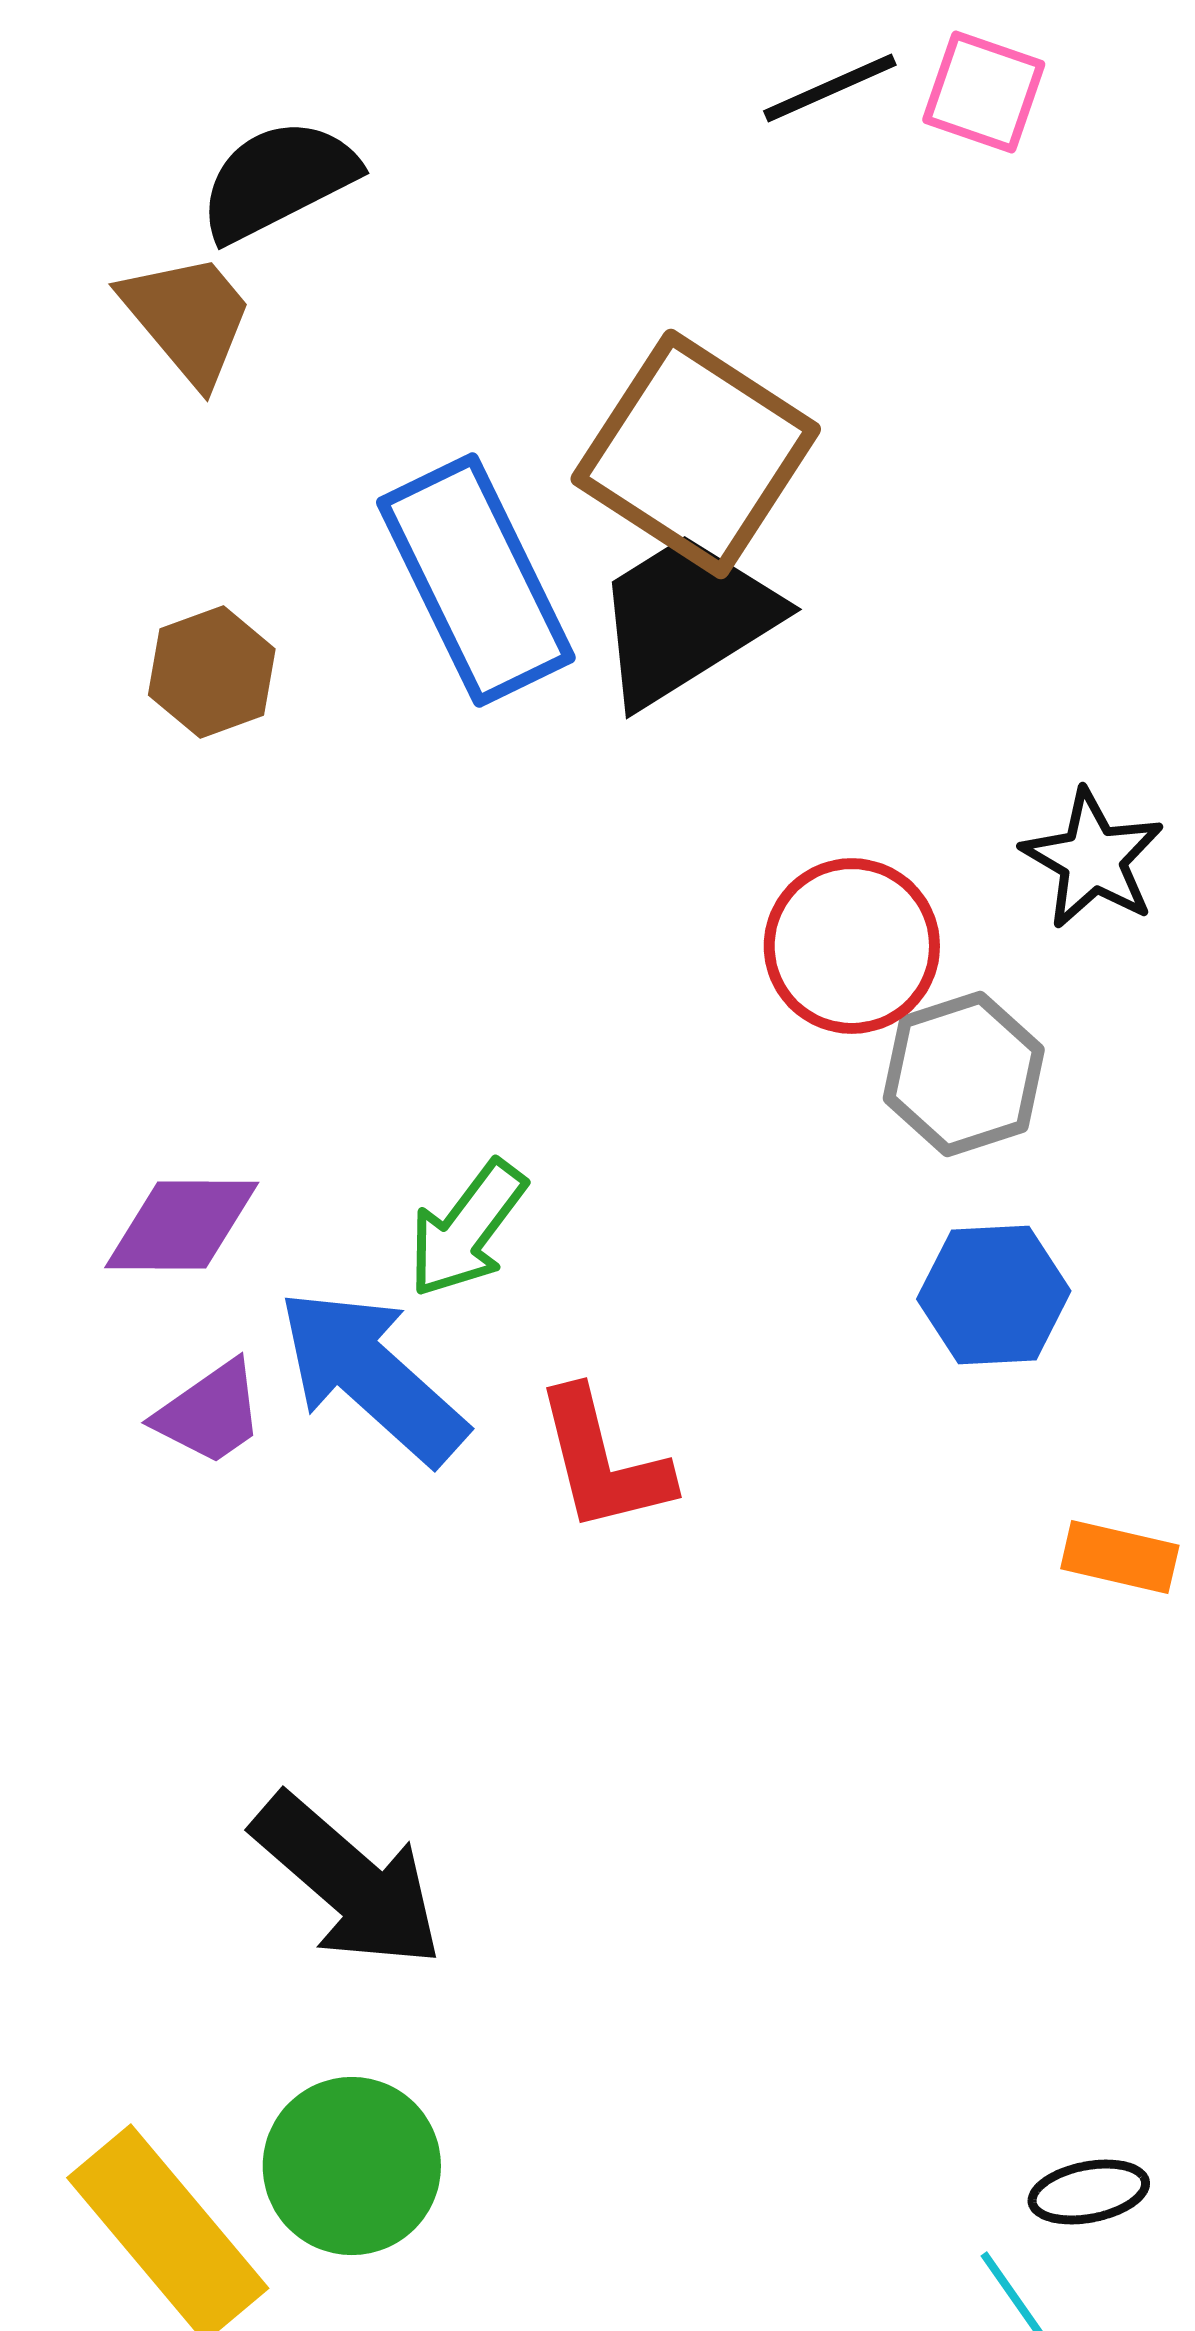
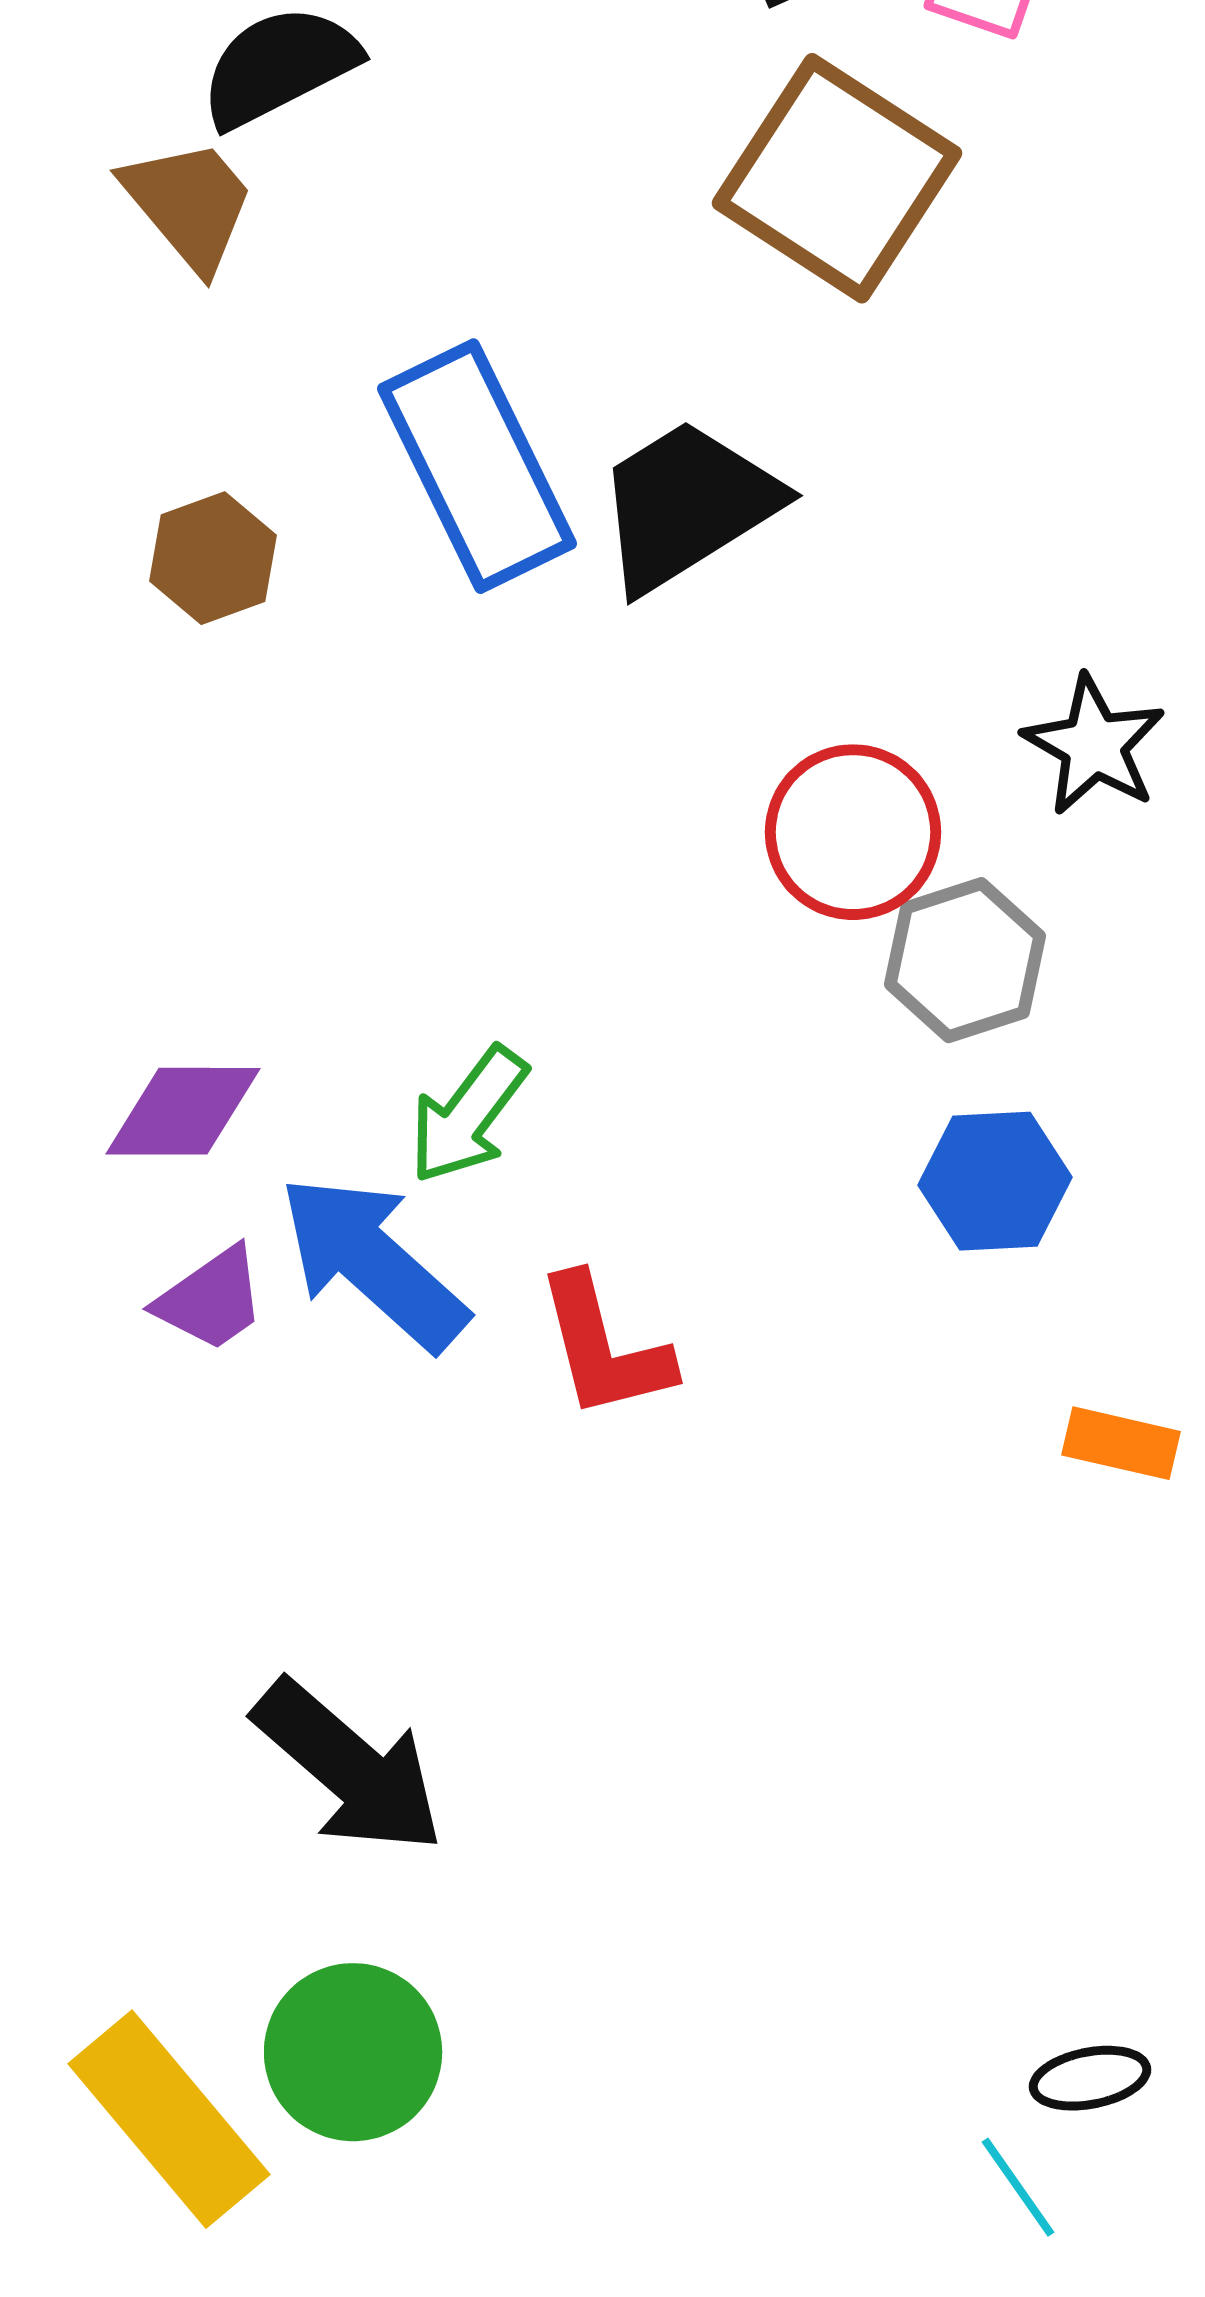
brown square: (696, 454) -> (837, 178), moved

